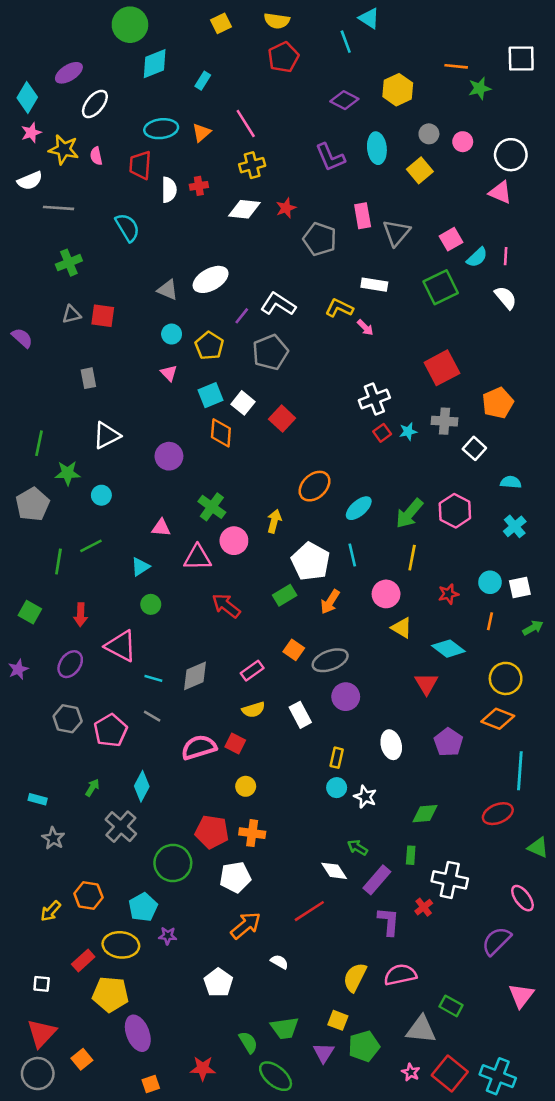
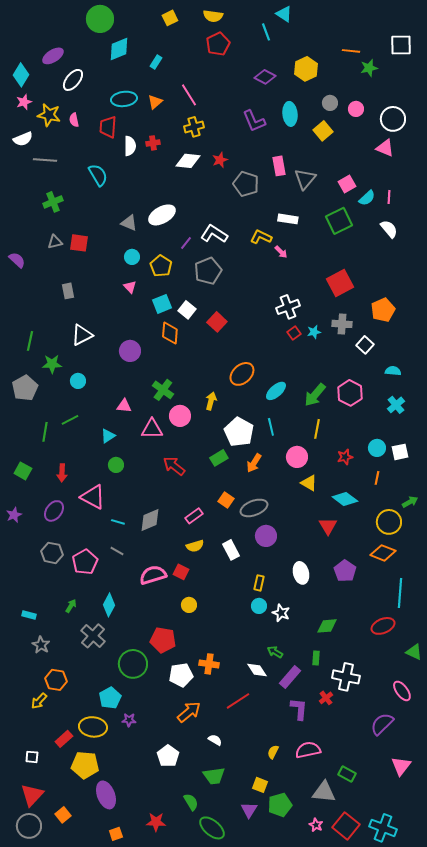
green arrow: (533, 628) -> (410, 502), moved
orange cross: (252, 833) -> (209, 664), moved
orange hexagon: (88, 895) -> (56, 680), moved
yellow semicircle: (355, 977) -> (273, 752), size x0.6
green trapezoid: (285, 1028) -> (214, 776), moved

